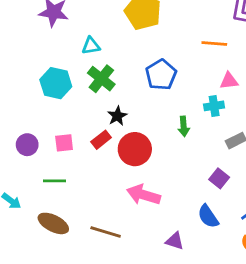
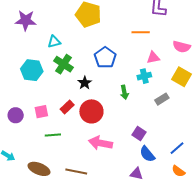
black star: (117, 116) -> (85, 83), moved
purple square: (219, 178) -> (139, 134), moved
green line: (55, 181) -> (53, 135), moved
purple triangle: (175, 241) -> (136, 174), moved

